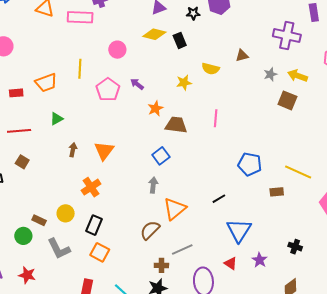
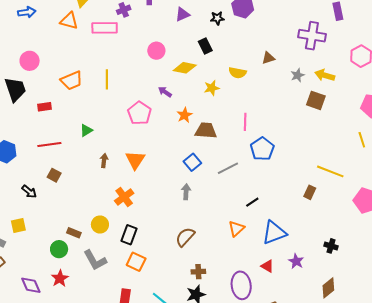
yellow diamond: (154, 34) -> (185, 68), moved
pink circle: (117, 50) -> (156, 51), moved
orange trapezoid: (46, 83) -> (72, 81), moved
pink pentagon: (108, 90) -> (139, 113), moved
blue pentagon: (250, 164) -> (262, 149), moved, turned 30
brown rectangle: (277, 192) -> (310, 192), turned -56
orange triangle: (175, 209) -> (236, 228), moved, size x0.7
blue triangle: (239, 230) -> (274, 233), turned 40
gray line: (182, 250) -> (228, 168), moved
red star: (27, 275) -> (60, 278), moved, turned 30

